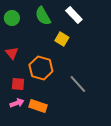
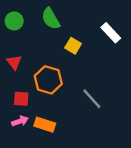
white rectangle: (74, 15) -> (111, 33), moved

